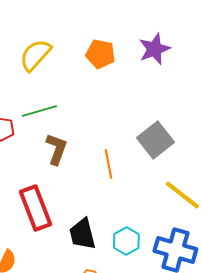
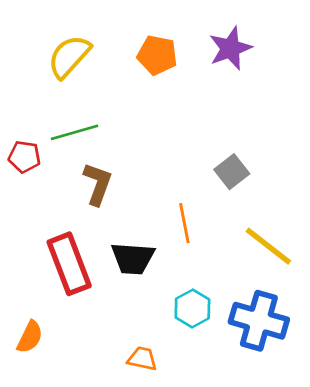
gray square: (155, 140) -> (232, 172), size x0.7
orange line: (108, 164) -> (184, 223), moved
black trapezoid: (82, 234) -> (133, 258), moved, turned -72

